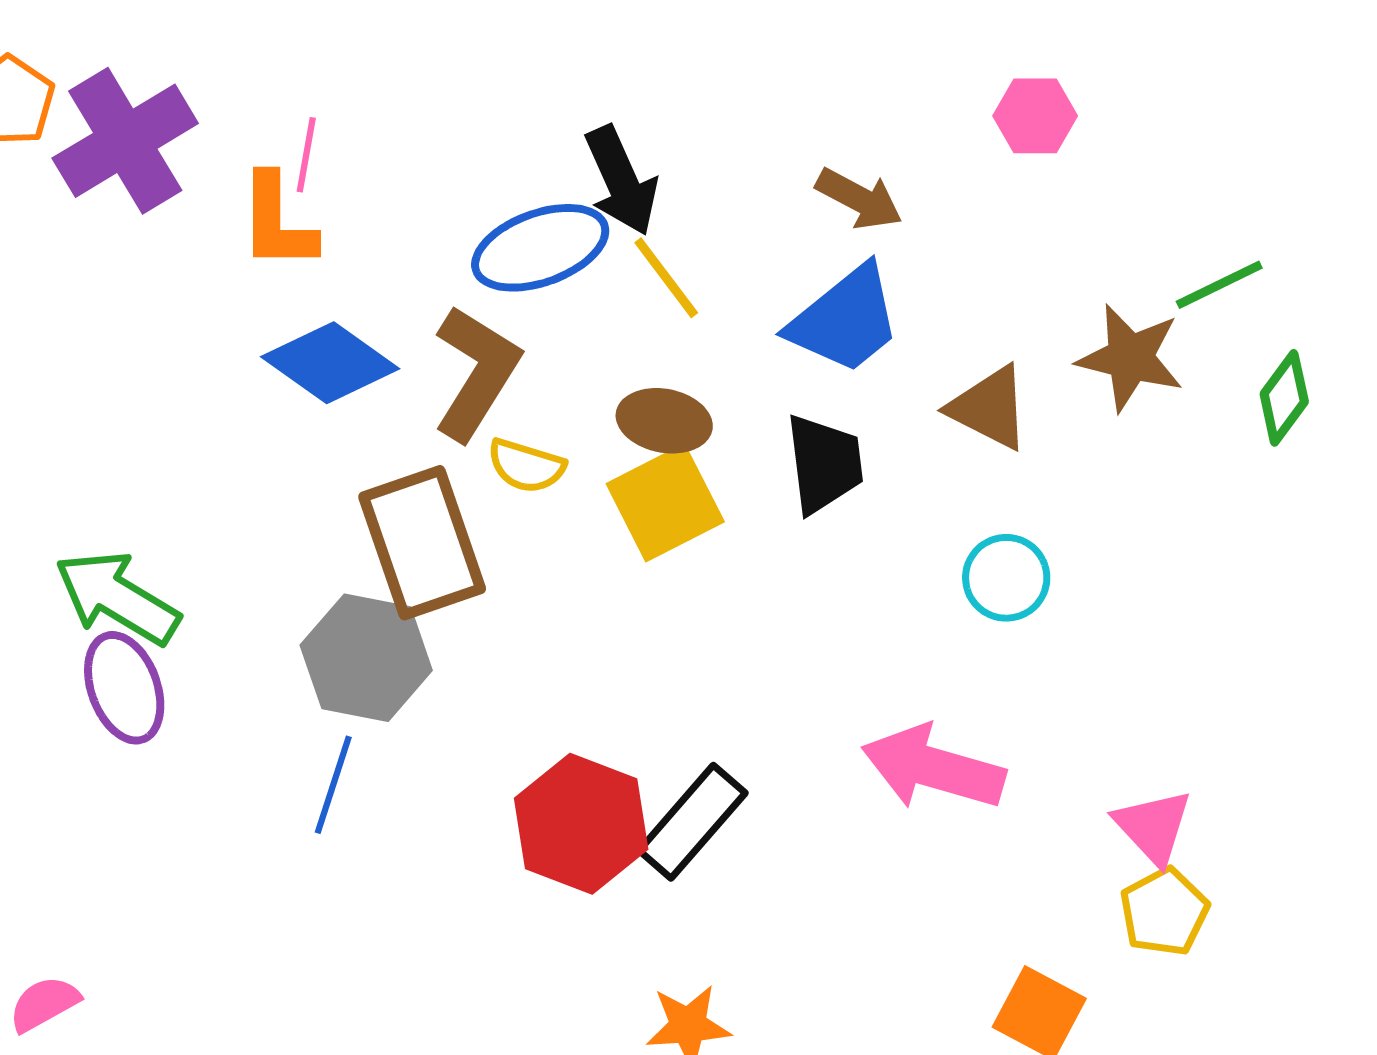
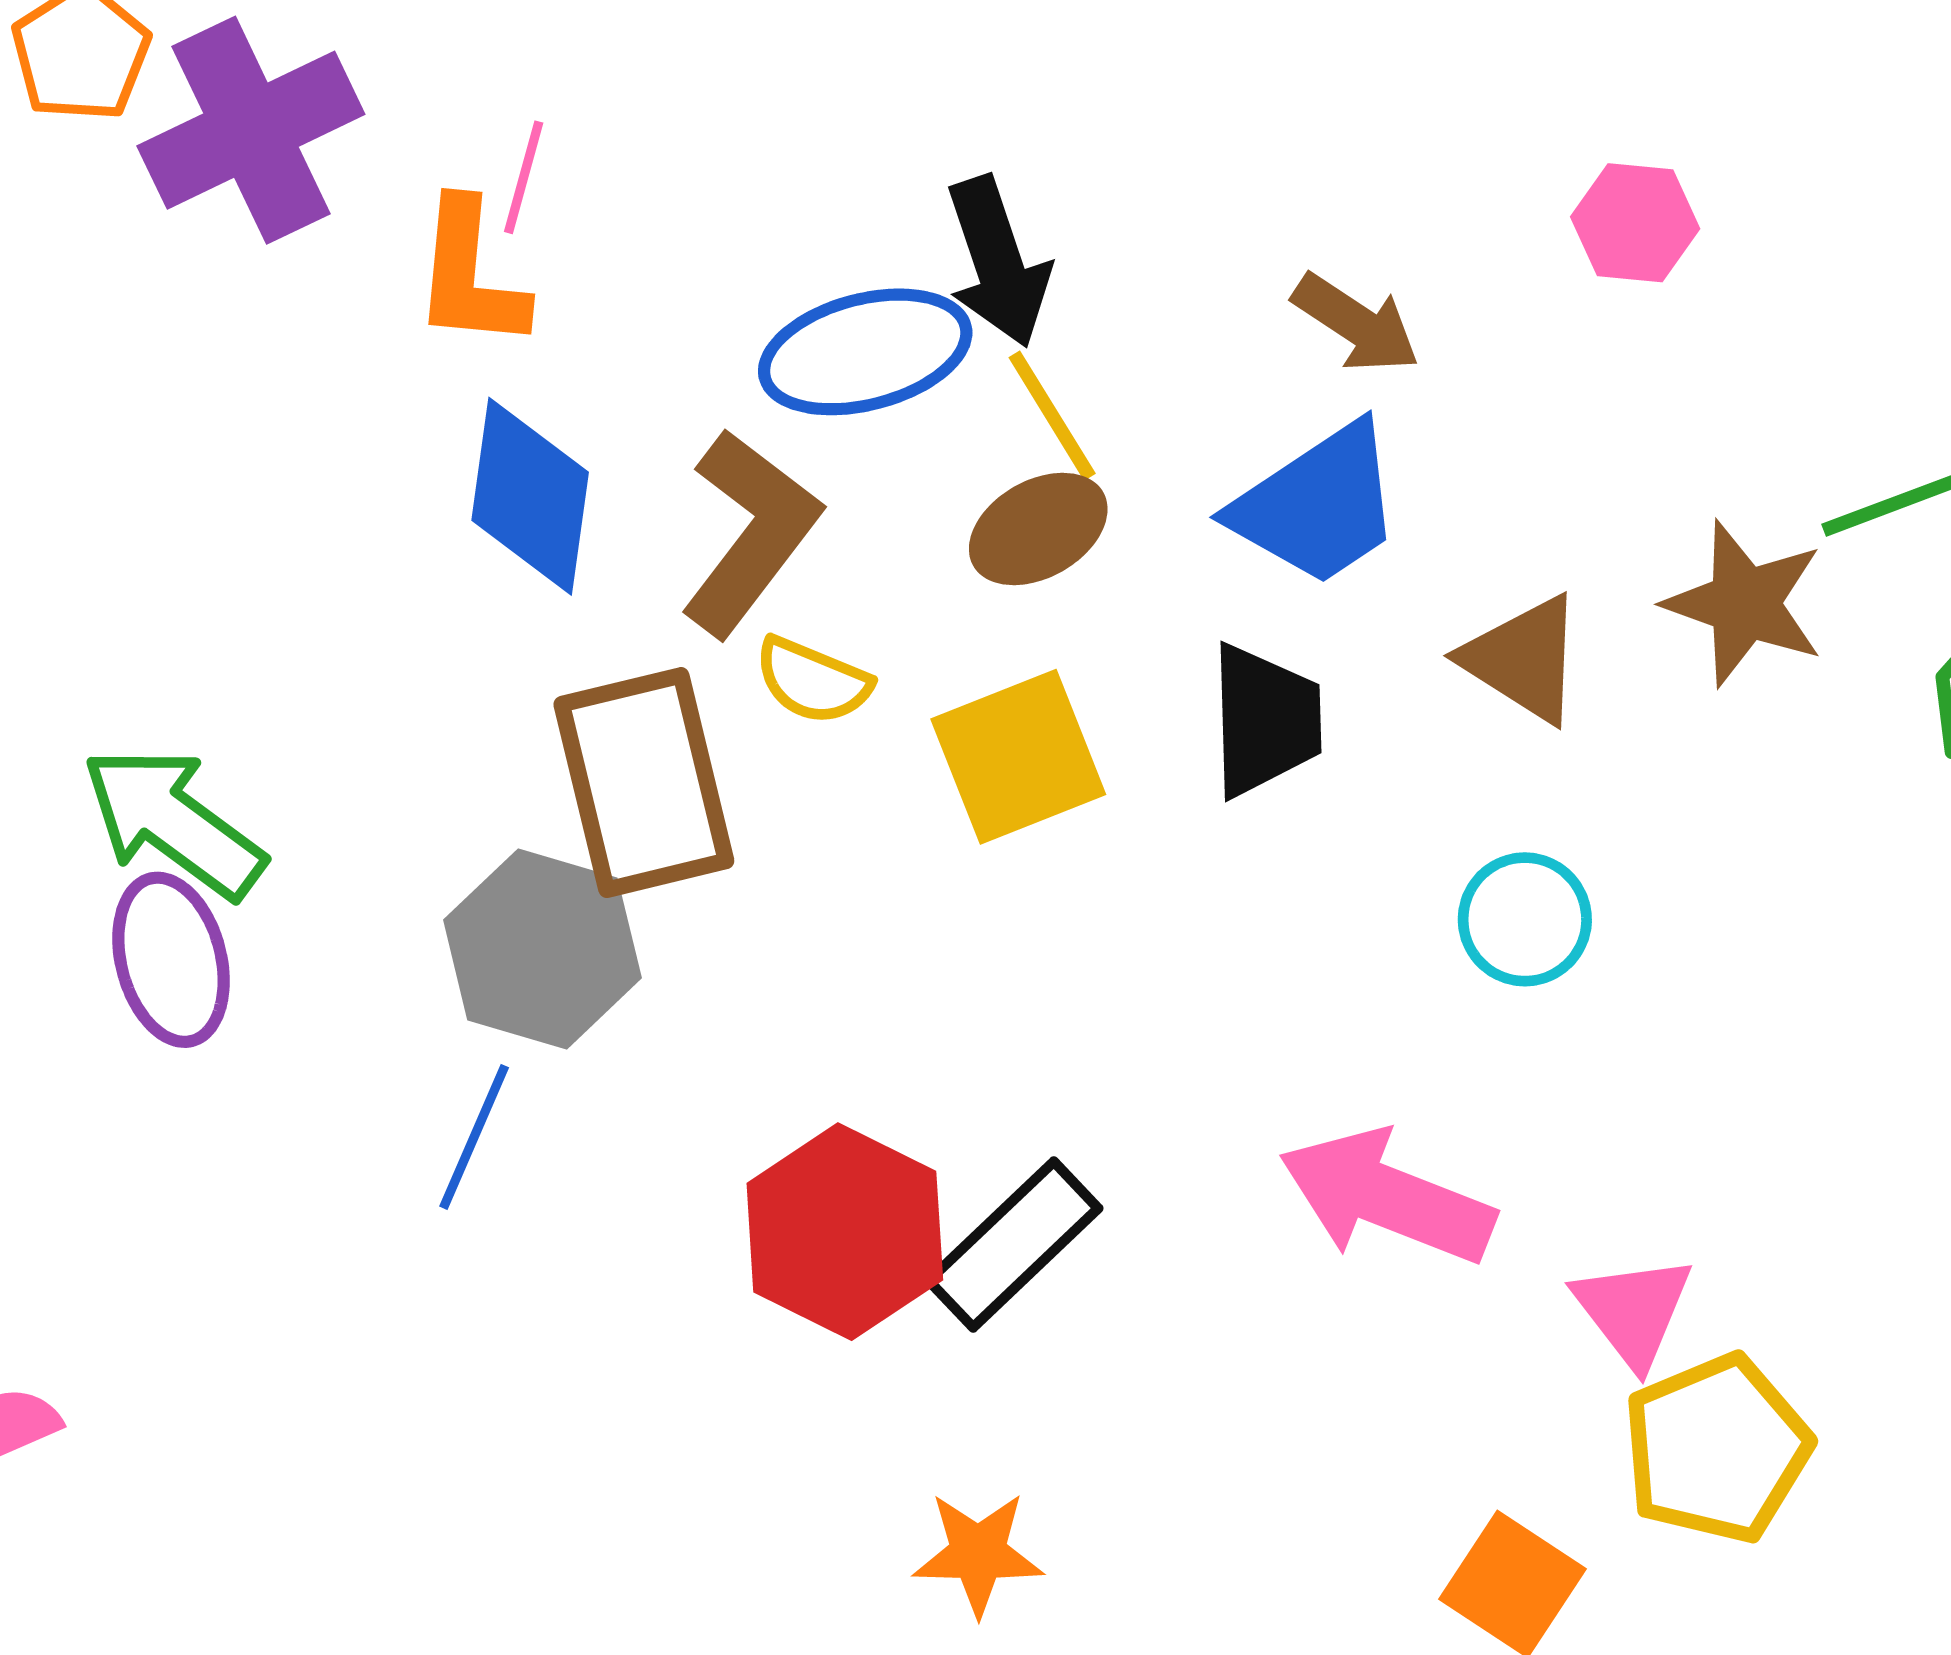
blue diamond: (330, 363) -> (530, 496), turned 57
brown ellipse: (664, 421) -> (1038, 529), moved, turned -46
pink triangle: (1153, 827) -> (1633, 1311), moved
yellow pentagon: (1164, 912) -> (1717, 1449), size x1.4

